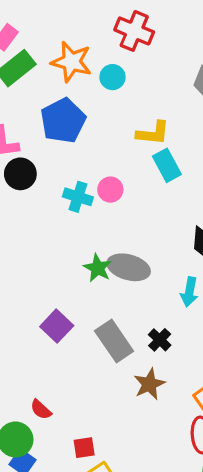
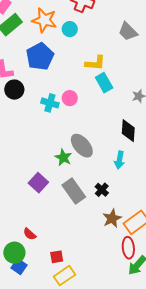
gray ellipse: (129, 267) -> (82, 146), turned 35
green star: (98, 268) -> (63, 157), moved
brown star: (149, 384) -> (112, 218), moved

